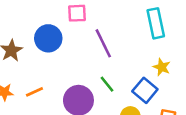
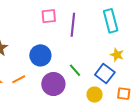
blue circle: (48, 38) -> (40, 55), moved
purple line: (103, 43) -> (73, 25), moved, turned 35

